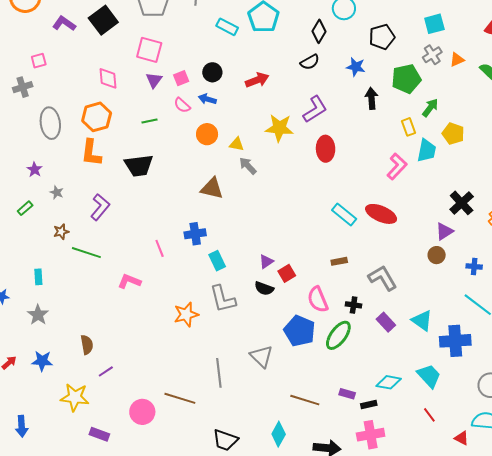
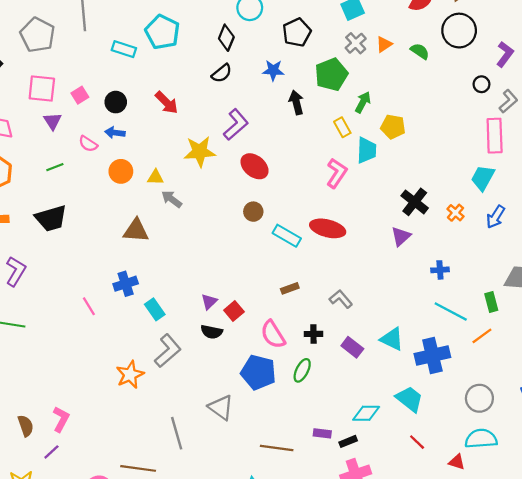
pink square: (181, 78) -> (80, 95), moved
red arrow: (257, 80) -> (167, 103), turned 75
red ellipse: (326, 149) -> (255, 166), turned -40
brown circle: (437, 255) -> (253, 212), moved
gray L-shape: (383, 278) -> (341, 299), size x0.7
pink L-shape: (129, 281) -> (61, 419), moved, turned 105
gray L-shape: (223, 299) -> (168, 351), turned -108
green ellipse: (338, 335) -> (302, 370), size x0.7

